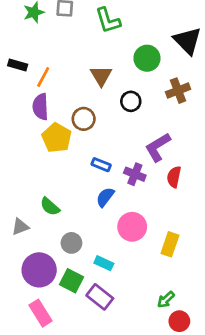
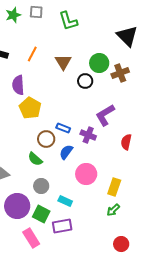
green circle: (147, 58) -> (99, 63), moved
orange line: (43, 77) -> (32, 54), moved
brown circle: (84, 119) -> (46, 139), moved
red semicircle: (174, 177) -> (126, 142), moved
green semicircle: (50, 207) -> (35, 159), moved
purple rectangle: (100, 297) -> (62, 226), turned -48
green arrow: (166, 300) -> (113, 210), moved
pink rectangle: (40, 313) -> (31, 238), moved

